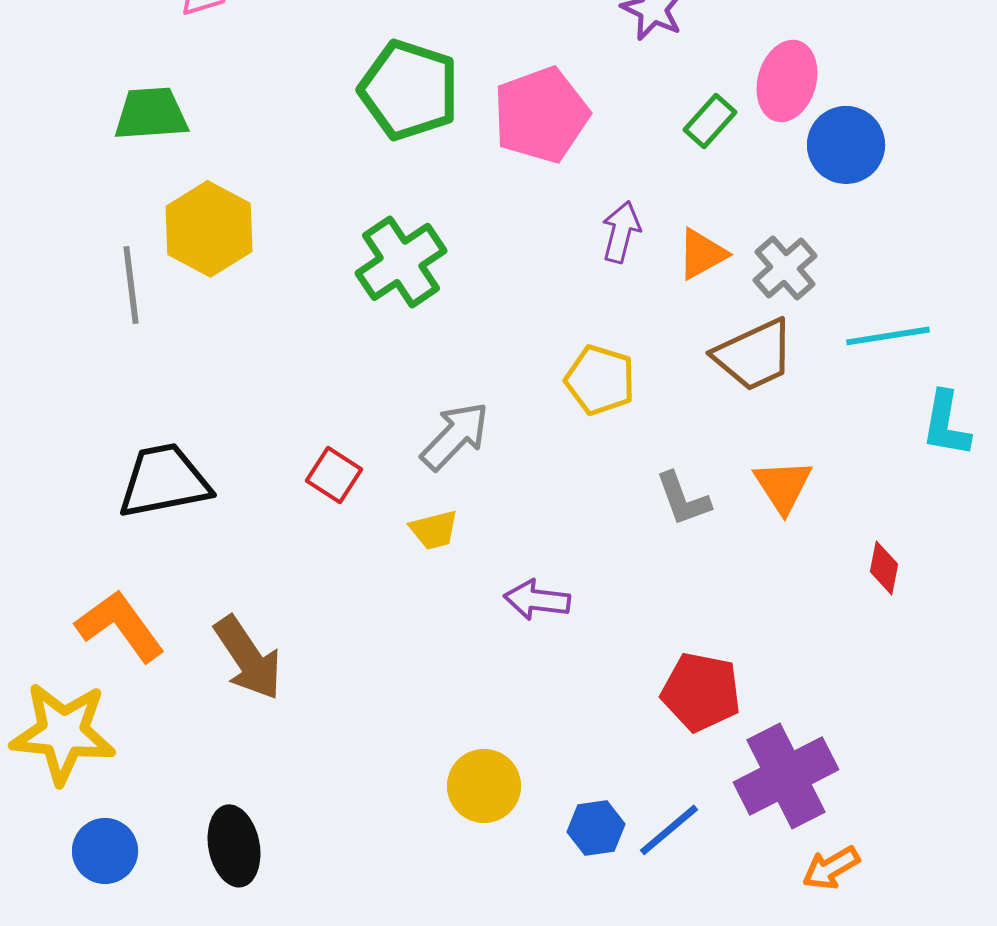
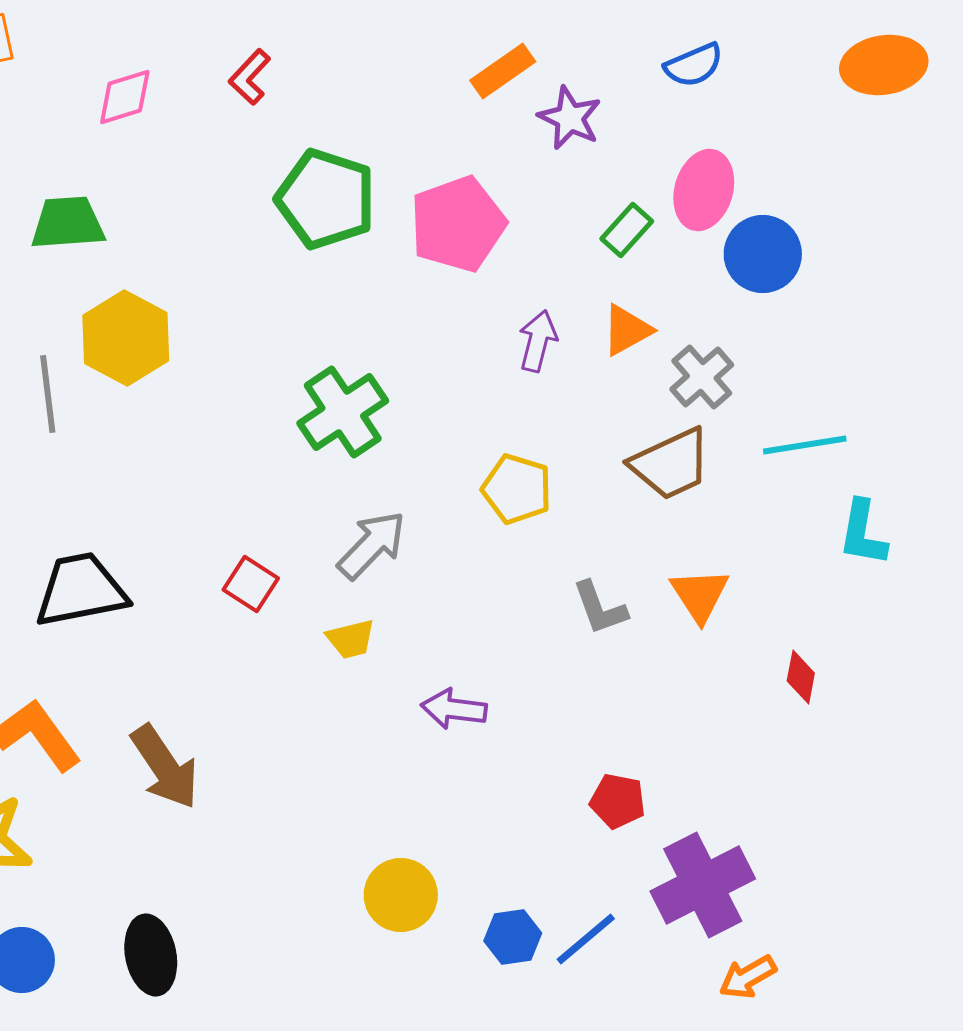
orange triangle: (702, 254) -> (627, 330), moved
green cross: (401, 262) -> (343, 412), moved
red pentagon: (701, 692) -> (618, 801), size x0.7

